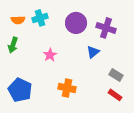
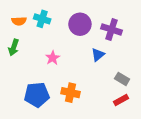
cyan cross: (40, 18) -> (42, 19), turned 35
blue pentagon: (20, 90) -> (37, 95), moved, turned -30
red rectangle: (115, 95) -> (121, 100), turned -64

